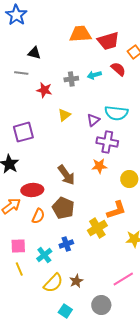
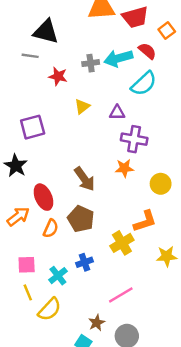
black triangle: (34, 53) -> (46, 32), size x1.6
cyan arrow: (94, 75) -> (118, 58), size x1.6
cyan semicircle: (116, 113) -> (144, 84), moved, turned -50
purple triangle: (93, 120) -> (117, 113), turned 40
red ellipse: (32, 190) -> (43, 197), turned 70
pink line: (123, 279) -> (121, 295), moved
brown star: (76, 281) -> (97, 323), moved
yellow semicircle: (53, 283) -> (50, 309), moved

